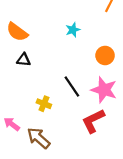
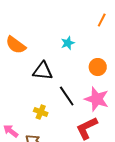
black triangle: (24, 60) -> (43, 71), moved, size x1.5

